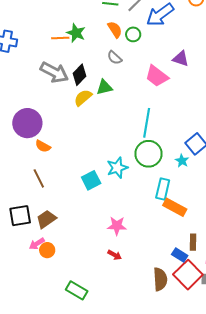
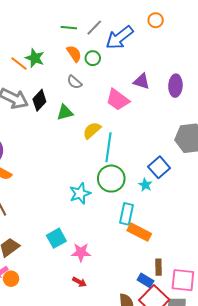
orange line: (60, 38) -> (19, 63), turned 42
yellow semicircle: (83, 98) -> (92, 130), moved
cyan square: (91, 180) -> (56, 238), moved

